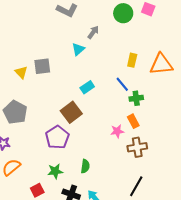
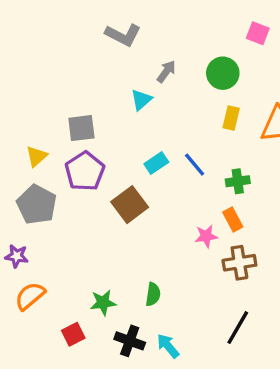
green circle: (123, 13) -> (223, 73), moved
yellow triangle: (21, 72) -> (37, 156), moved, turned 32
blue line: (122, 84) -> (195, 165), moved
purple pentagon: (57, 137) -> (85, 171), moved

